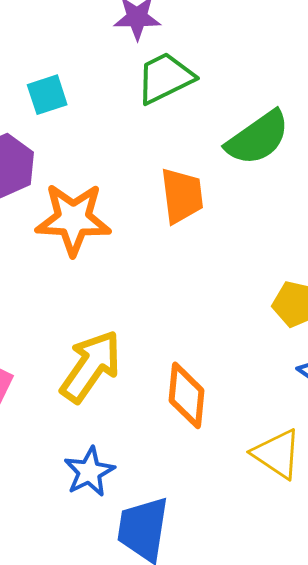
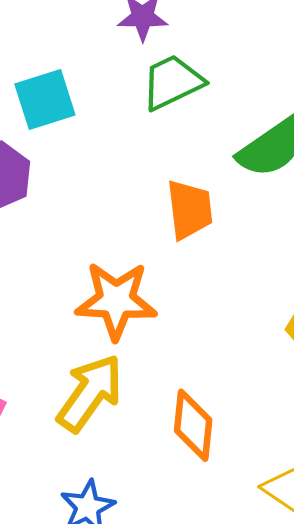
cyan square: (47, 95) -> (45, 99), size x1.4
orange star: (73, 219) -> (116, 300), moved

